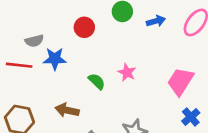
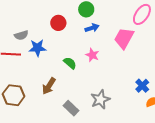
blue arrow: (156, 21) -> (92, 28), moved
pink trapezoid: (180, 81) -> (124, 38), moved
brown arrow: (67, 110) -> (49, 86), turned -66

